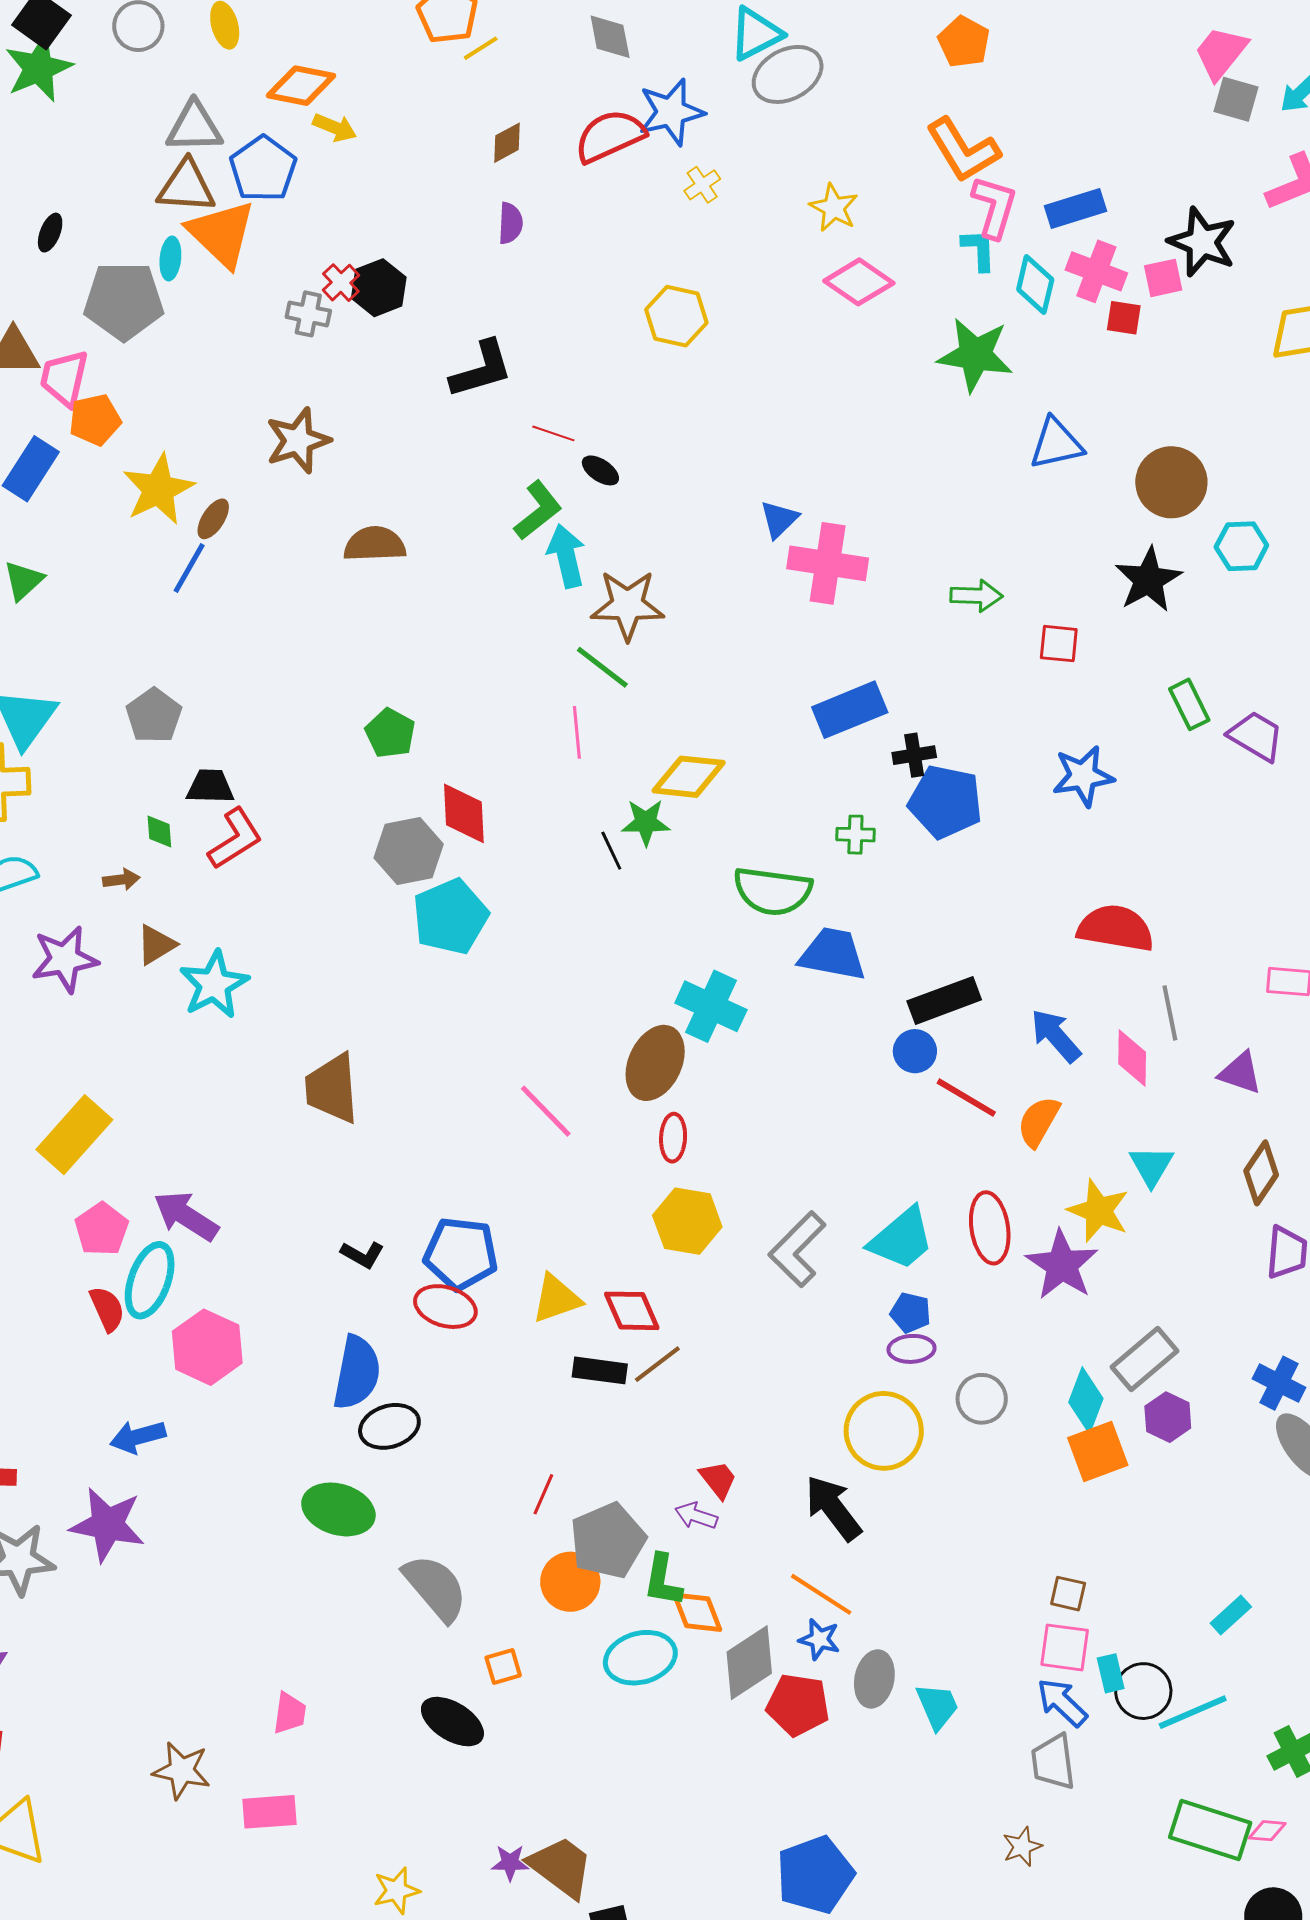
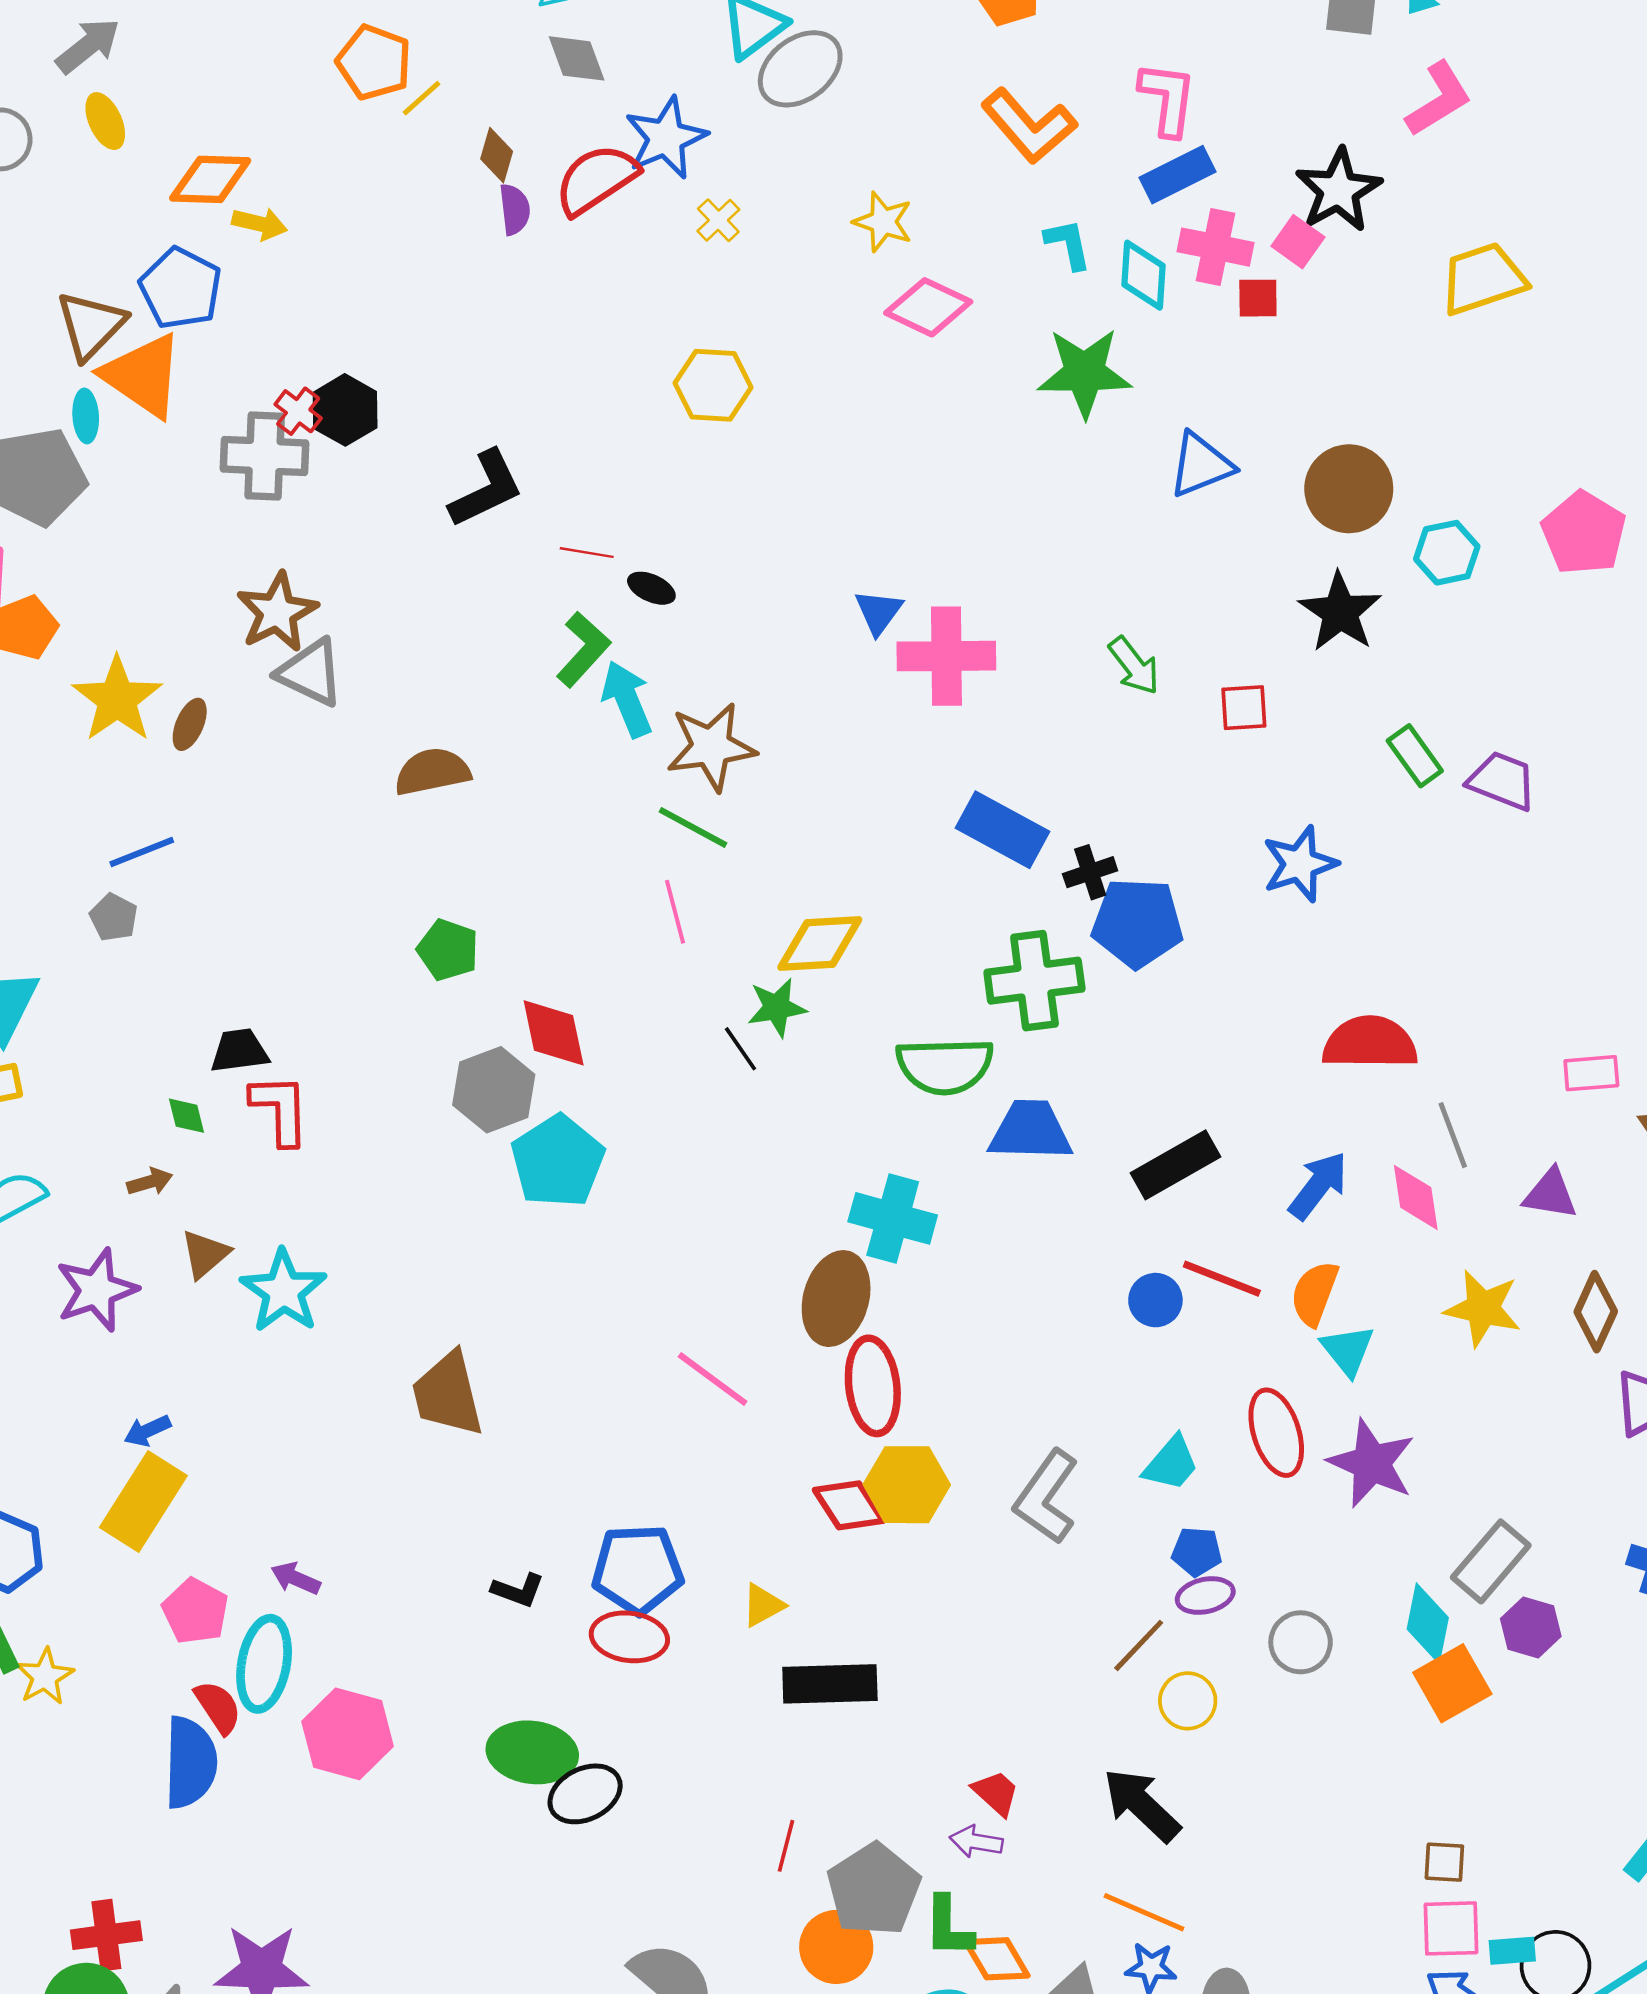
gray triangle: (194, 127) -> (310, 673), moved, turned 36
brown diamond: (507, 143) -> (497, 155), moved, turned -36
brown triangle: (186, 187) -> (91, 325), turned -40
pink L-shape: (994, 207) -> (1168, 99), moved
purple semicircle: (510, 223) -> (515, 209), moved
black star: (1202, 242) -> (1338, 190), turned 30
pink square: (1163, 278) -> (1298, 242), turned -33
gray cross: (308, 314) -> (265, 456), size x1.6
brown semicircle: (375, 544) -> (432, 772), moved
blue line: (189, 568) -> (142, 852), moved, turned 48
green arrow: (976, 596) -> (1134, 666), turned 60
blue rectangle: (850, 710) -> (1003, 830), turned 60
gray pentagon: (154, 716) -> (114, 917), moved, size x0.7
green cross: (855, 835) -> (1034, 981), size x2.0
red L-shape: (235, 839) -> (280, 1109), turned -50
blue arrow: (1056, 1036) -> (1318, 1185), turned 88
blue circle: (915, 1051) -> (1155, 1300), moved
red ellipse: (673, 1138) -> (873, 1386), size x1.6
cyan triangle: (1151, 1166) -> (1348, 1350), moved
yellow star: (1098, 1211) -> (1483, 1308), moved
purple arrow: (186, 1216) -> (296, 1578), size x0.6
cyan trapezoid: (902, 1239) -> (1171, 1463), size x0.7
yellow triangle: (556, 1299) -> (763, 1605), size x0.7
red diamond: (632, 1311) -> (849, 1505), moved
brown line: (657, 1364) -> (1139, 1645), moved
black rectangle: (600, 1370) -> (830, 1684), size x1.4
blue semicircle: (357, 1373) -> (190, 1763), moved
yellow circle: (884, 1431) -> (1188, 1701), size x0.6
blue arrow: (138, 1437) -> (147, 1431), moved, size x0.7
green ellipse: (338, 1509) -> (532, 1752), moved
cyan rectangle: (1111, 1673) -> (1512, 1951), turned -72

